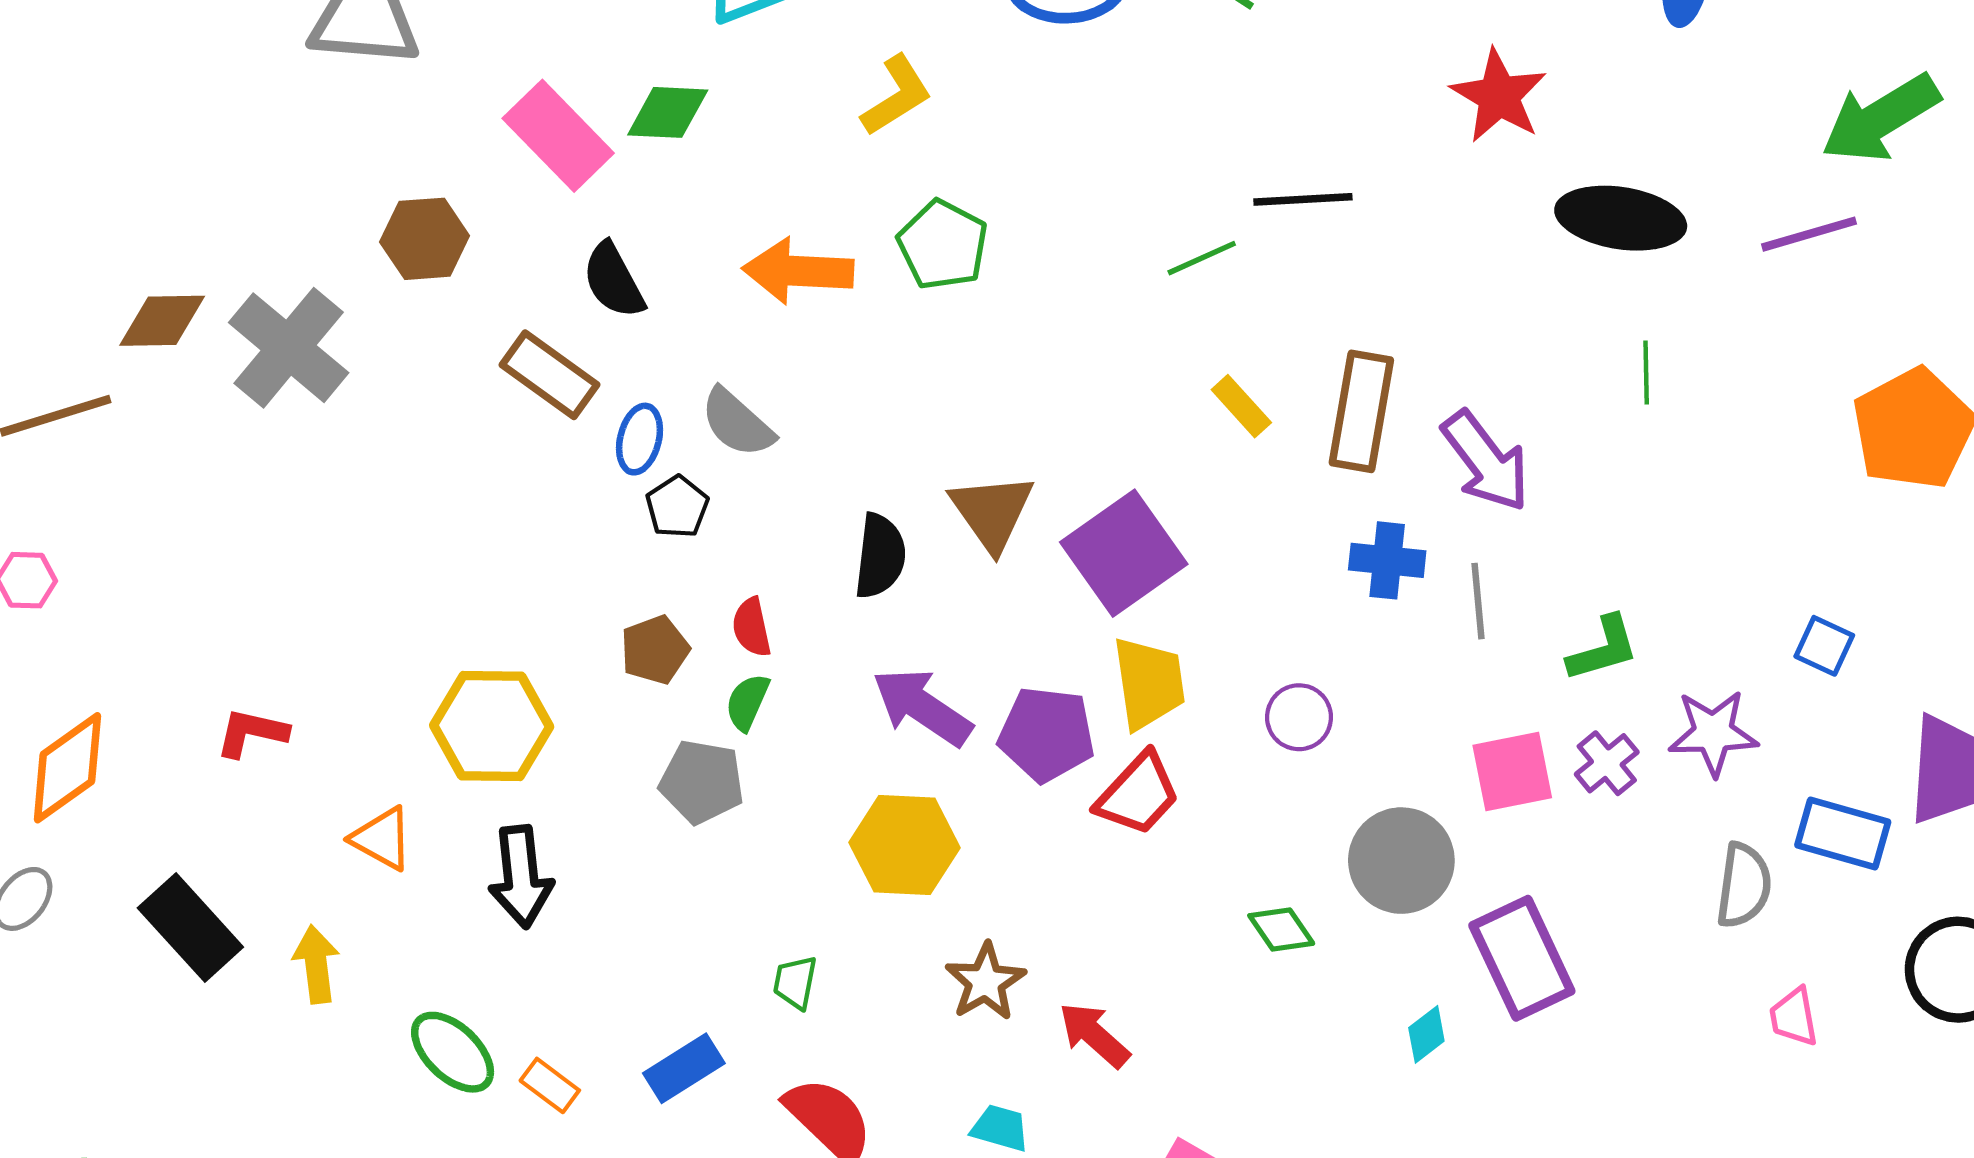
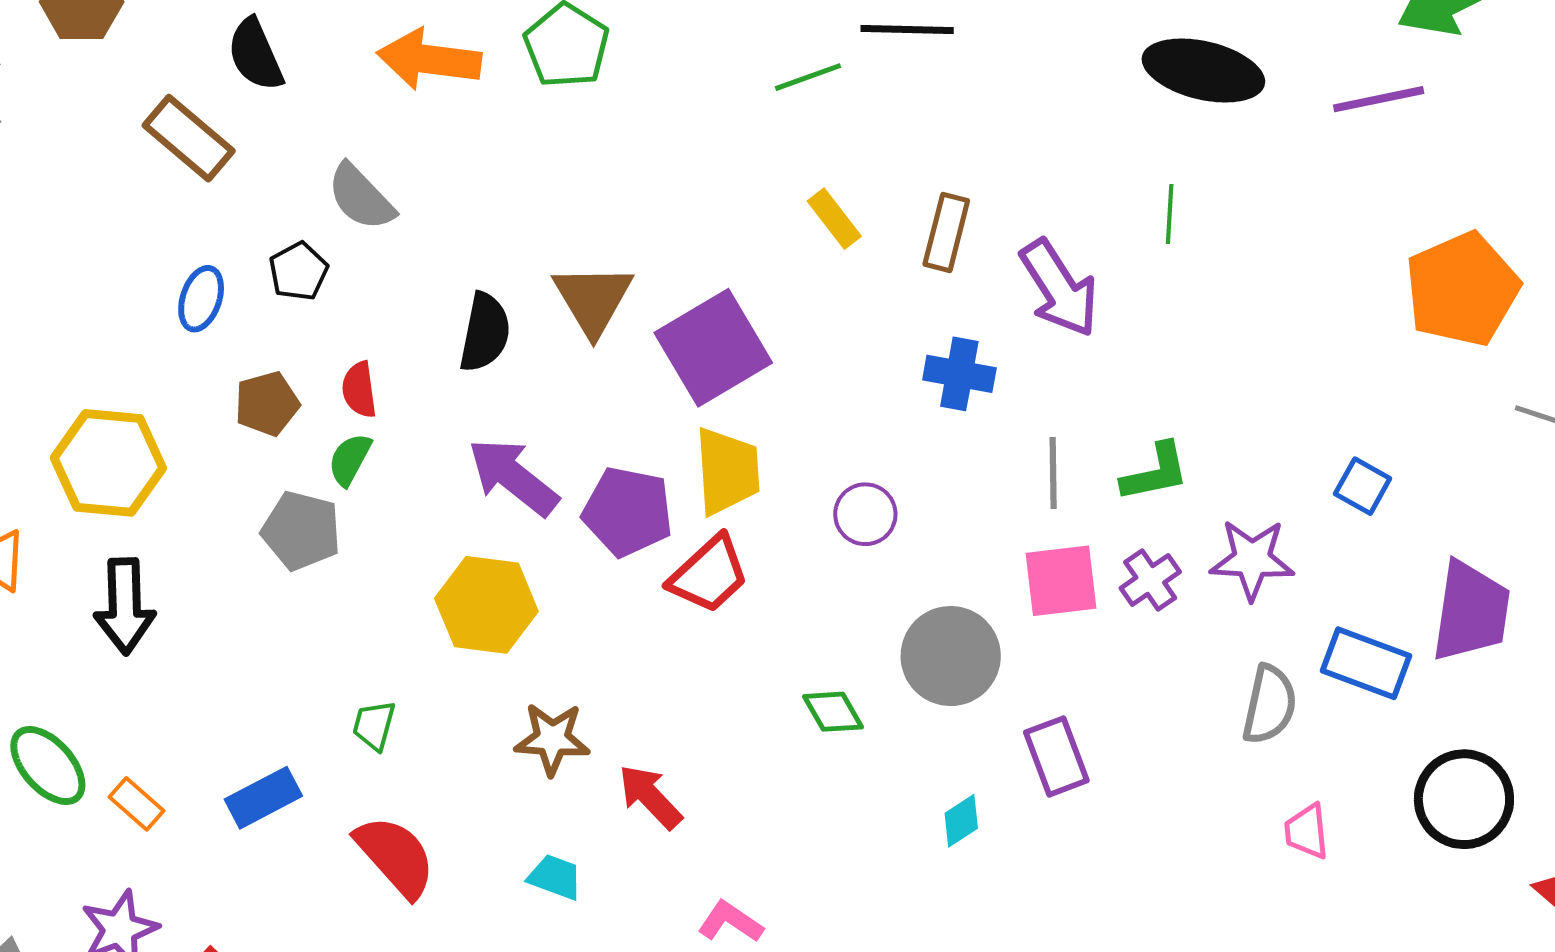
green line: (1646, 373) -> (1170, 214), moved
brown rectangle: (1361, 411) -> (946, 232), size x0.7
blue ellipse: (640, 439) -> (201, 299), moved
gray line: (1478, 601) -> (1053, 473), moved
purple rectangle: (1522, 958) -> (1056, 756), size x0.7
brown star: (985, 982) -> (552, 739), turned 30

